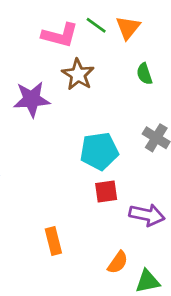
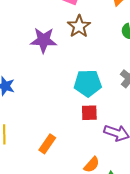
orange rectangle: (53, 241) -> (47, 144), turned 42

